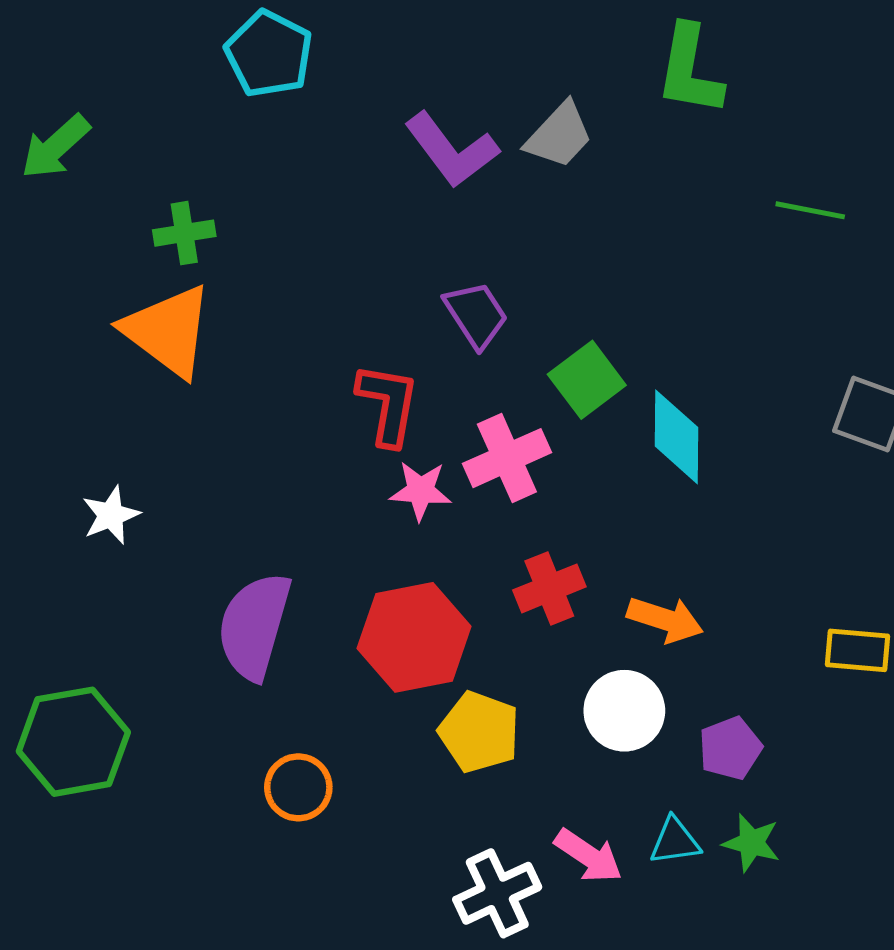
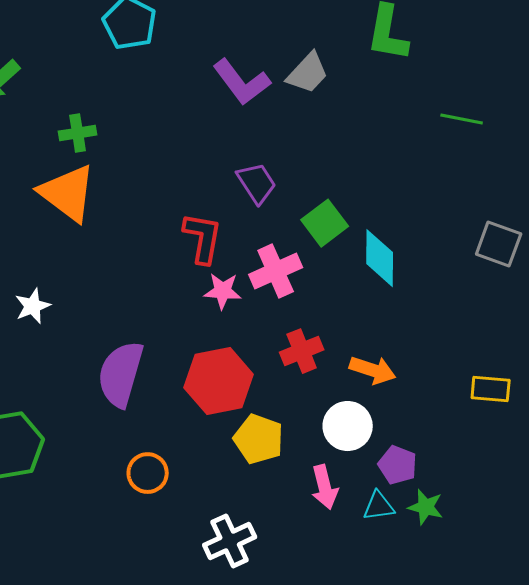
purple pentagon: (730, 748) -> (398, 465), moved, turned -30
pink arrow: (588, 856) -> (325, 487), moved, turned 42
white cross: (497, 893) -> (230, 541), moved

